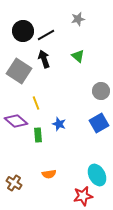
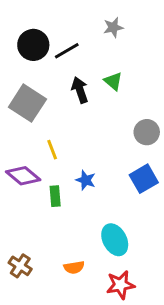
black arrow: (44, 59) -> (80, 90), moved
orange semicircle: (49, 174) -> (74, 267), moved
cyan ellipse: (97, 175) -> (115, 240), moved

